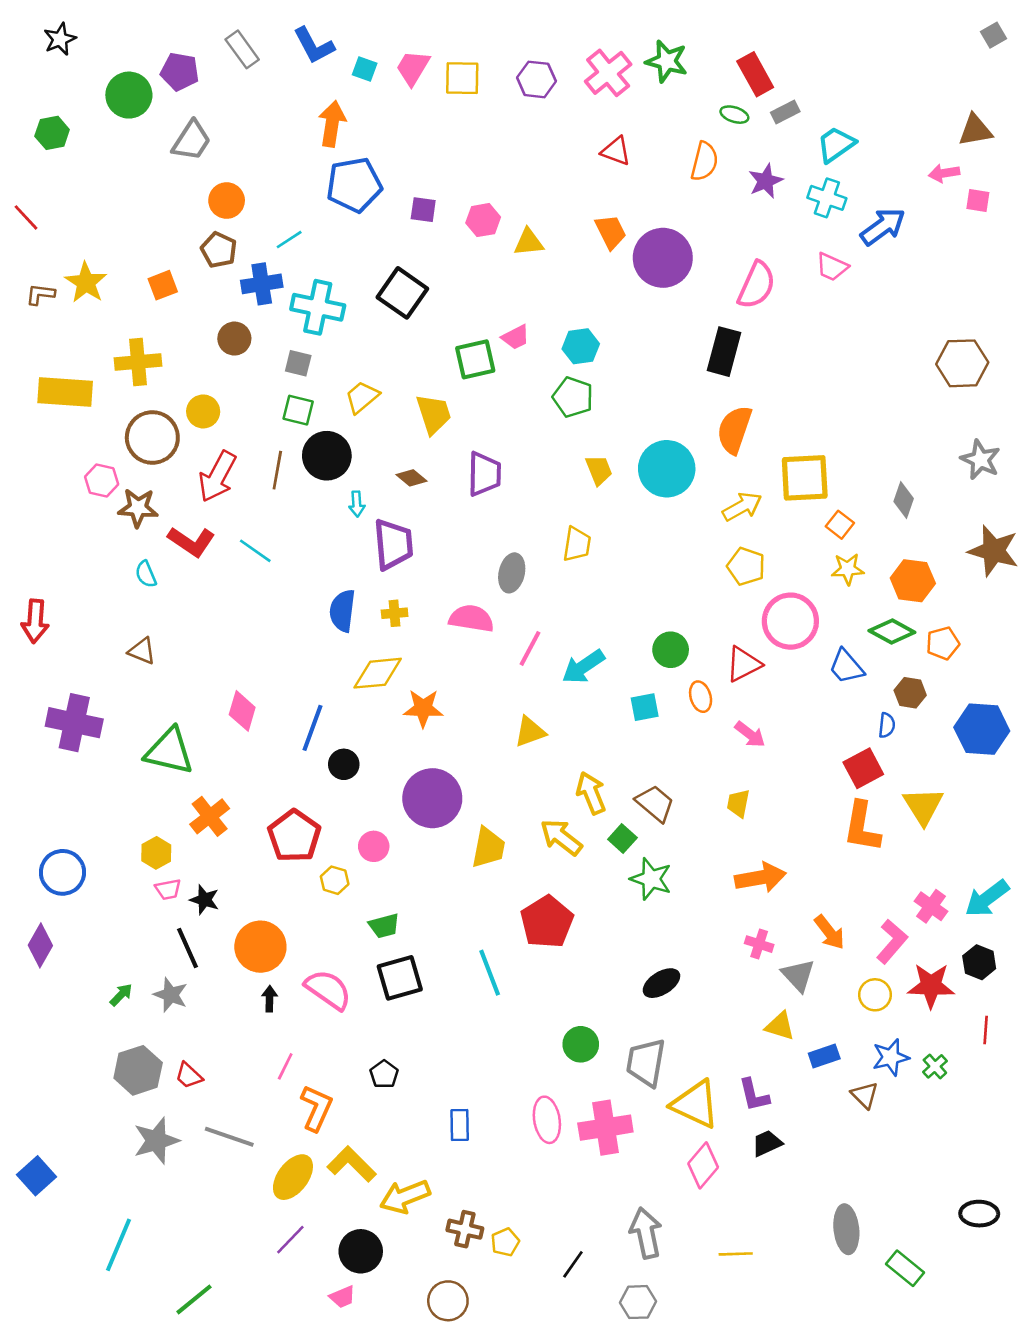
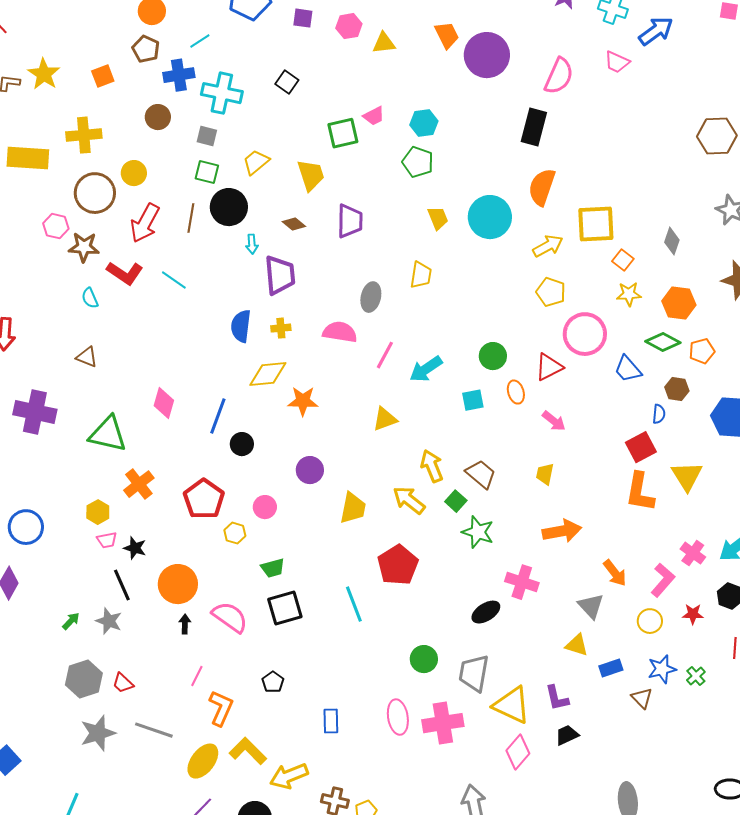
black square: (402, 293) -> (287, 82), size x0.6
purple circle: (432, 798) -> (310, 470), size x0.6
pink cross: (759, 944) -> (522, 582), moved, size x1.5
red star: (931, 986) -> (693, 614), size x0.6

